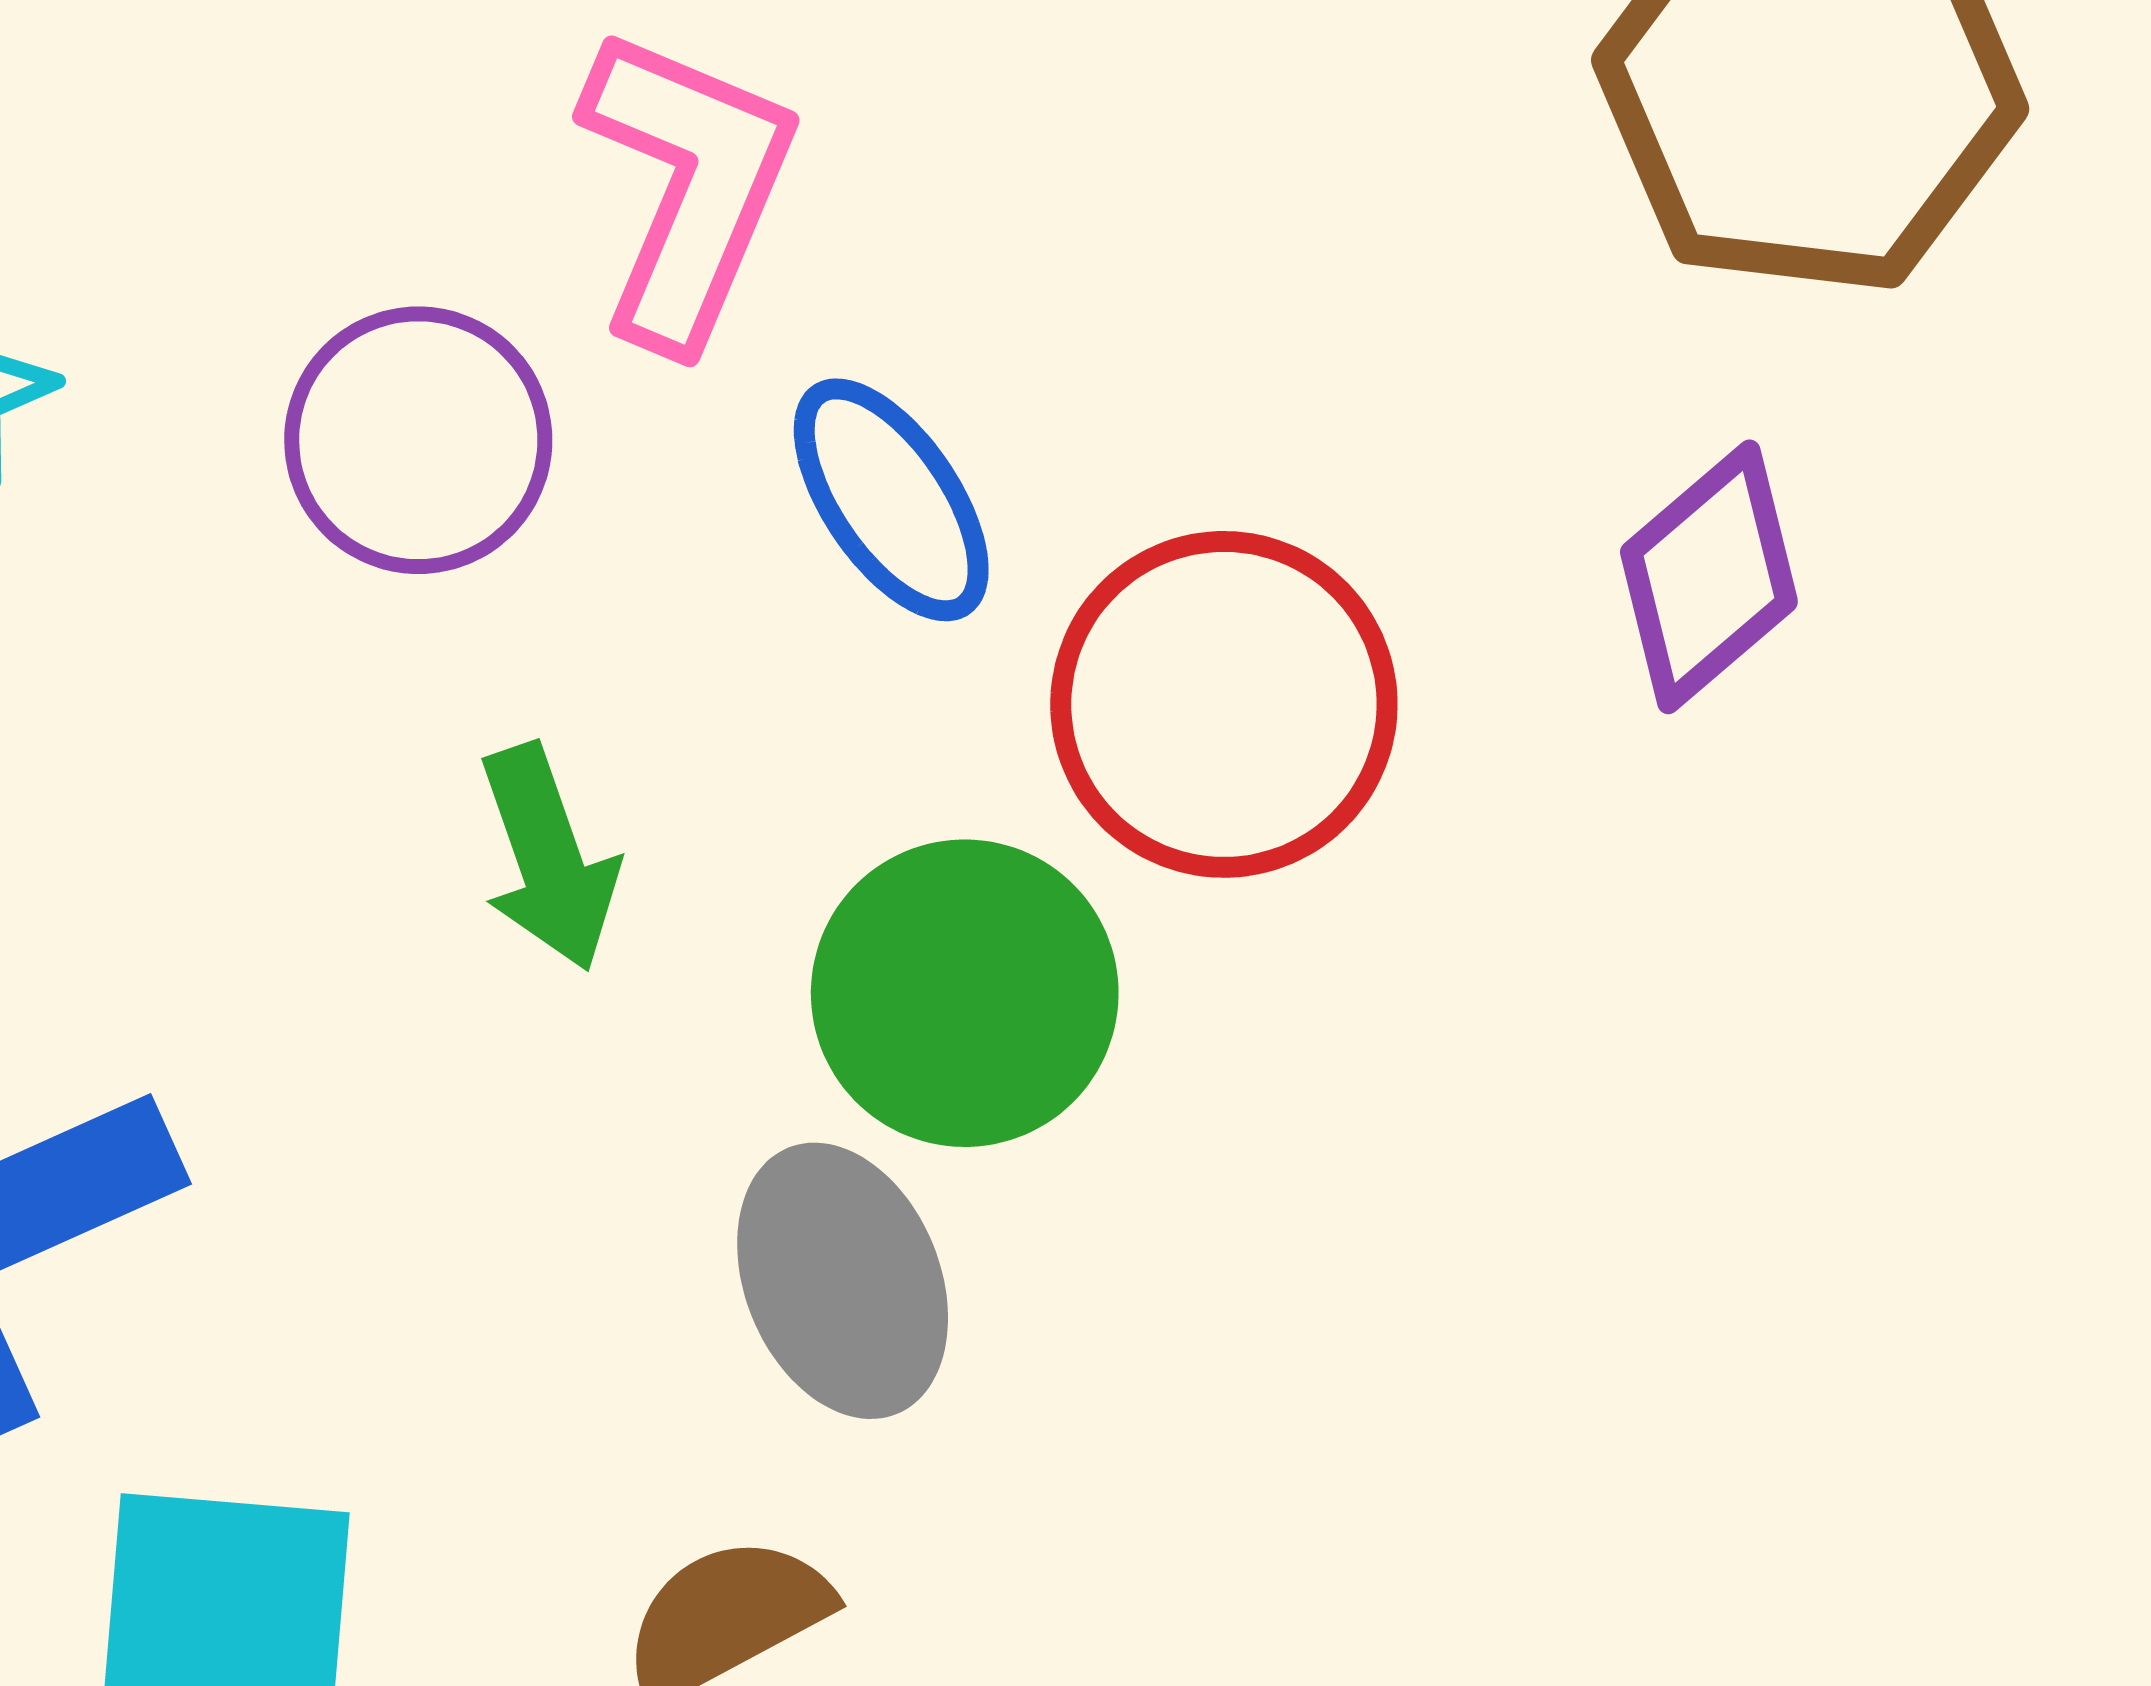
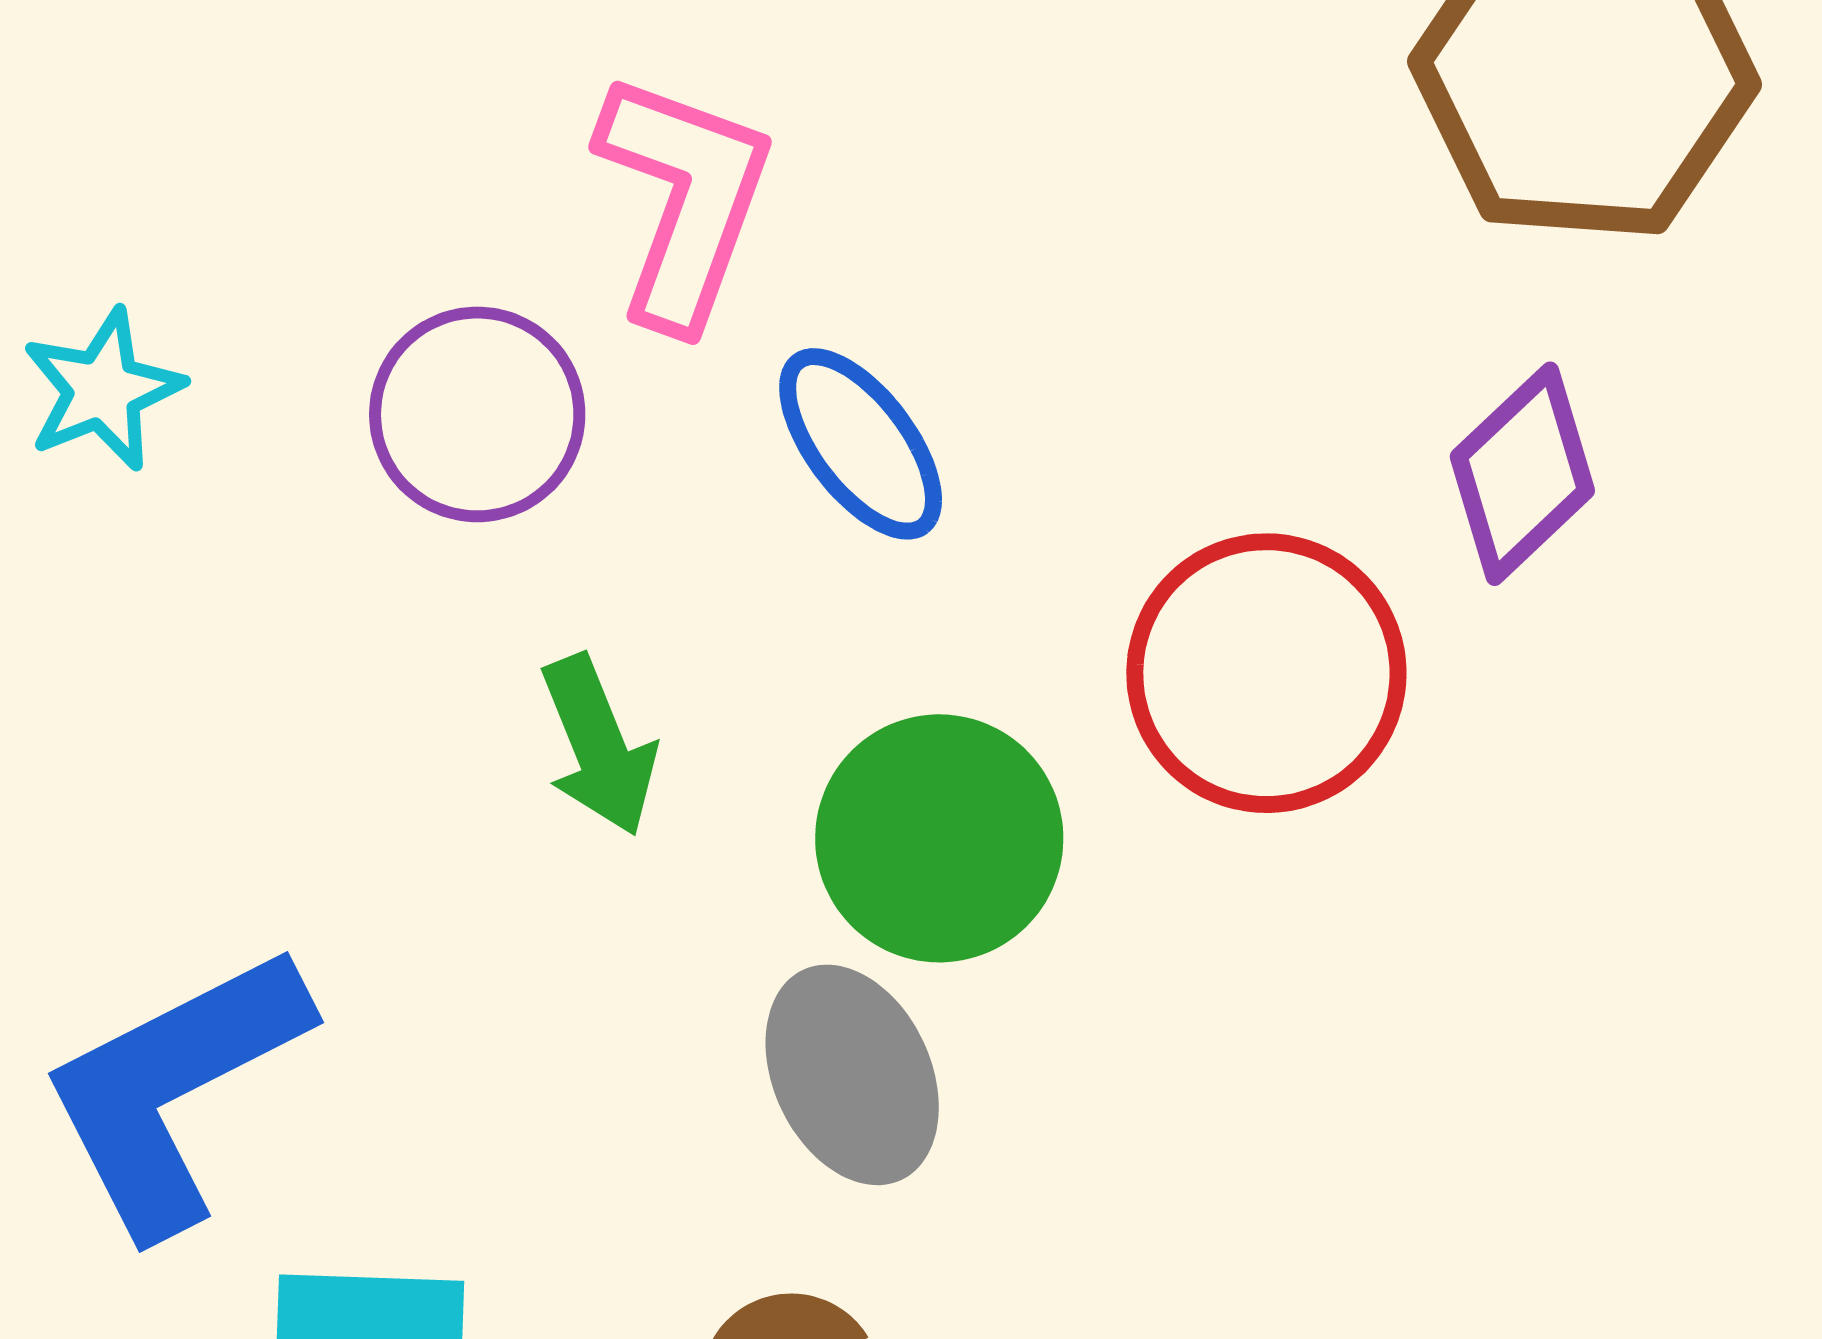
red circle: (1224, 704) -> (1266, 673), moved

